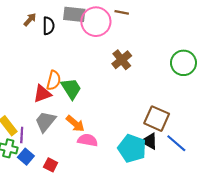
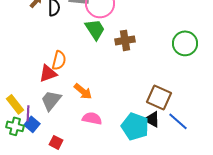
brown cross: (122, 60) -> (125, 40), turned 30
green trapezoid: (71, 89) -> (95, 29), moved
orange arrow: (75, 124) -> (83, 91), moved
blue square: (26, 157) -> (32, 124), moved

